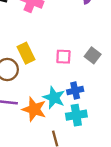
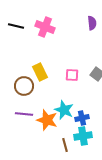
blue cross: (75, 91) -> (82, 118), moved
cyan cross: (76, 115) -> (83, 136), moved

